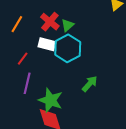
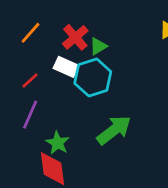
green arrow: (90, 84) -> (114, 130), size x1.5
green star: (51, 100) -> (58, 143), size x0.7

